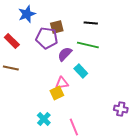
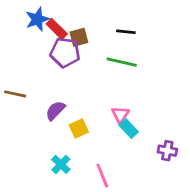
red rectangle: (12, 41) -> (57, 29), moved
purple semicircle: (65, 54) -> (55, 111), moved
cyan rectangle: (81, 71) -> (129, 129), moved
pink triangle: (62, 83) -> (120, 115), moved, turned -48

